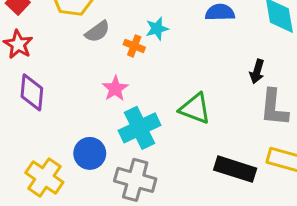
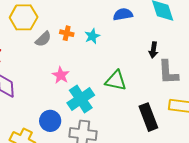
cyan star: (157, 29) -> (92, 36), moved
orange cross: (134, 46) -> (67, 33), moved
black rectangle: (235, 169) -> (148, 117), turned 60

